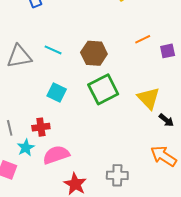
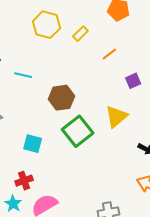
orange line: (143, 39) -> (109, 54), moved
cyan line: (53, 50) -> (23, 75), moved
yellow triangle: (149, 98) -> (116, 117), moved, turned 45

